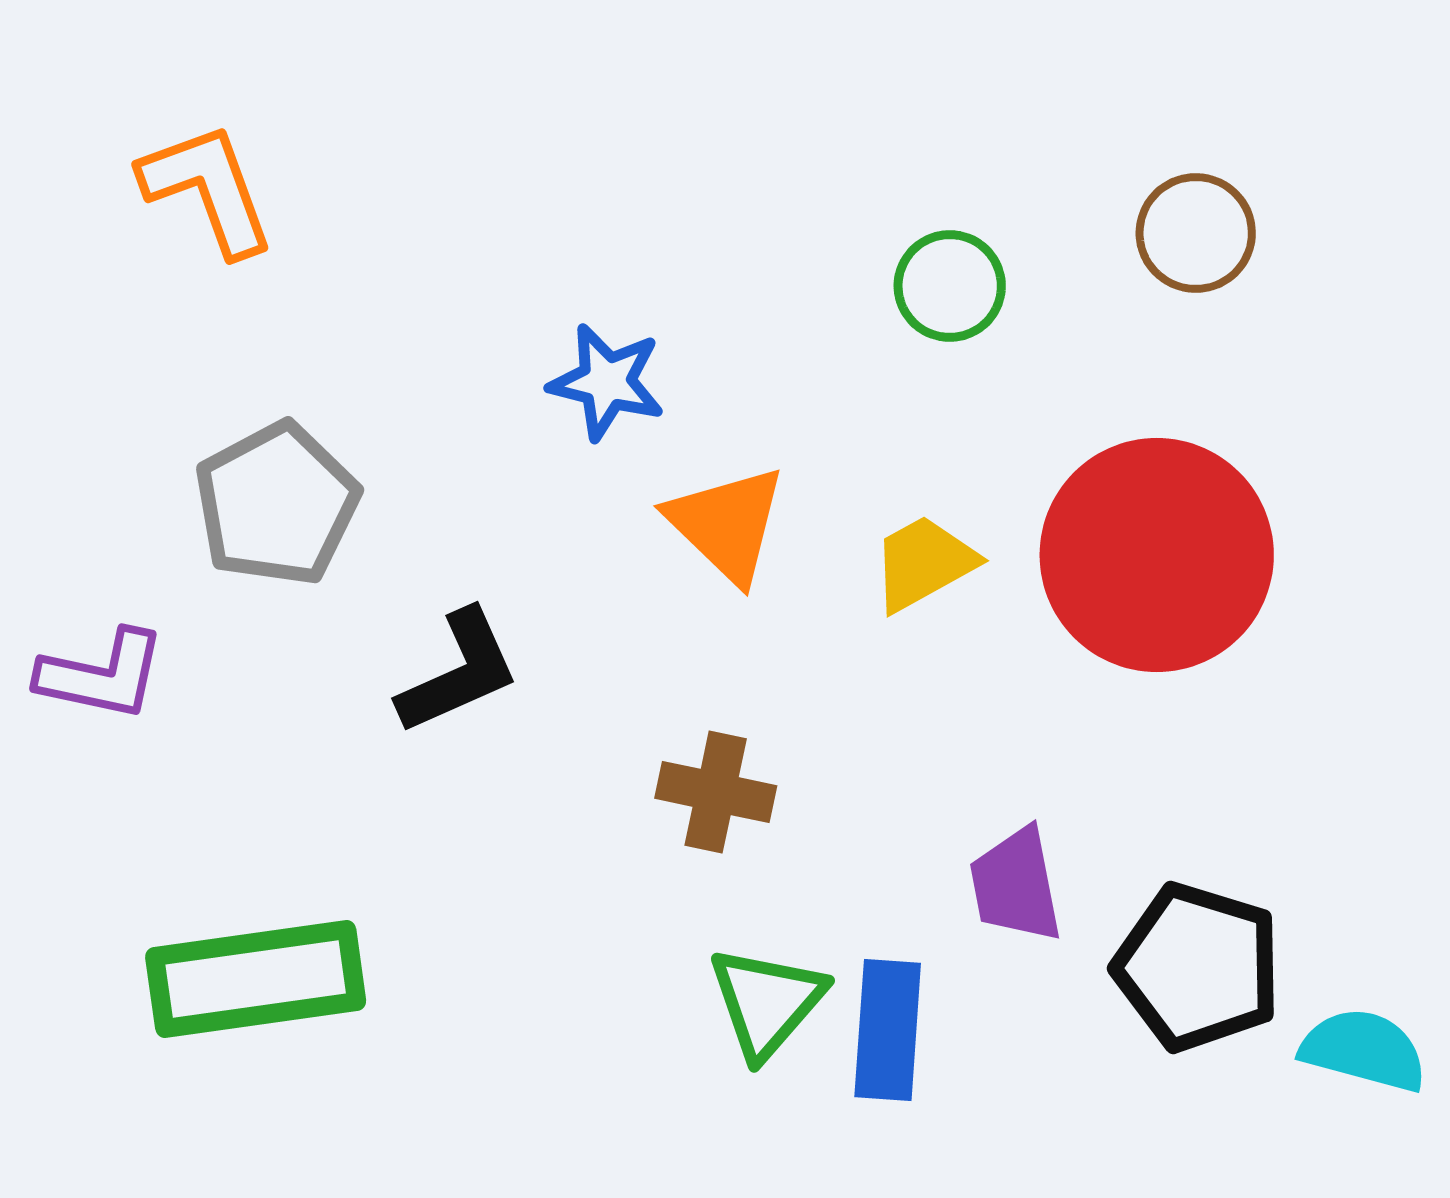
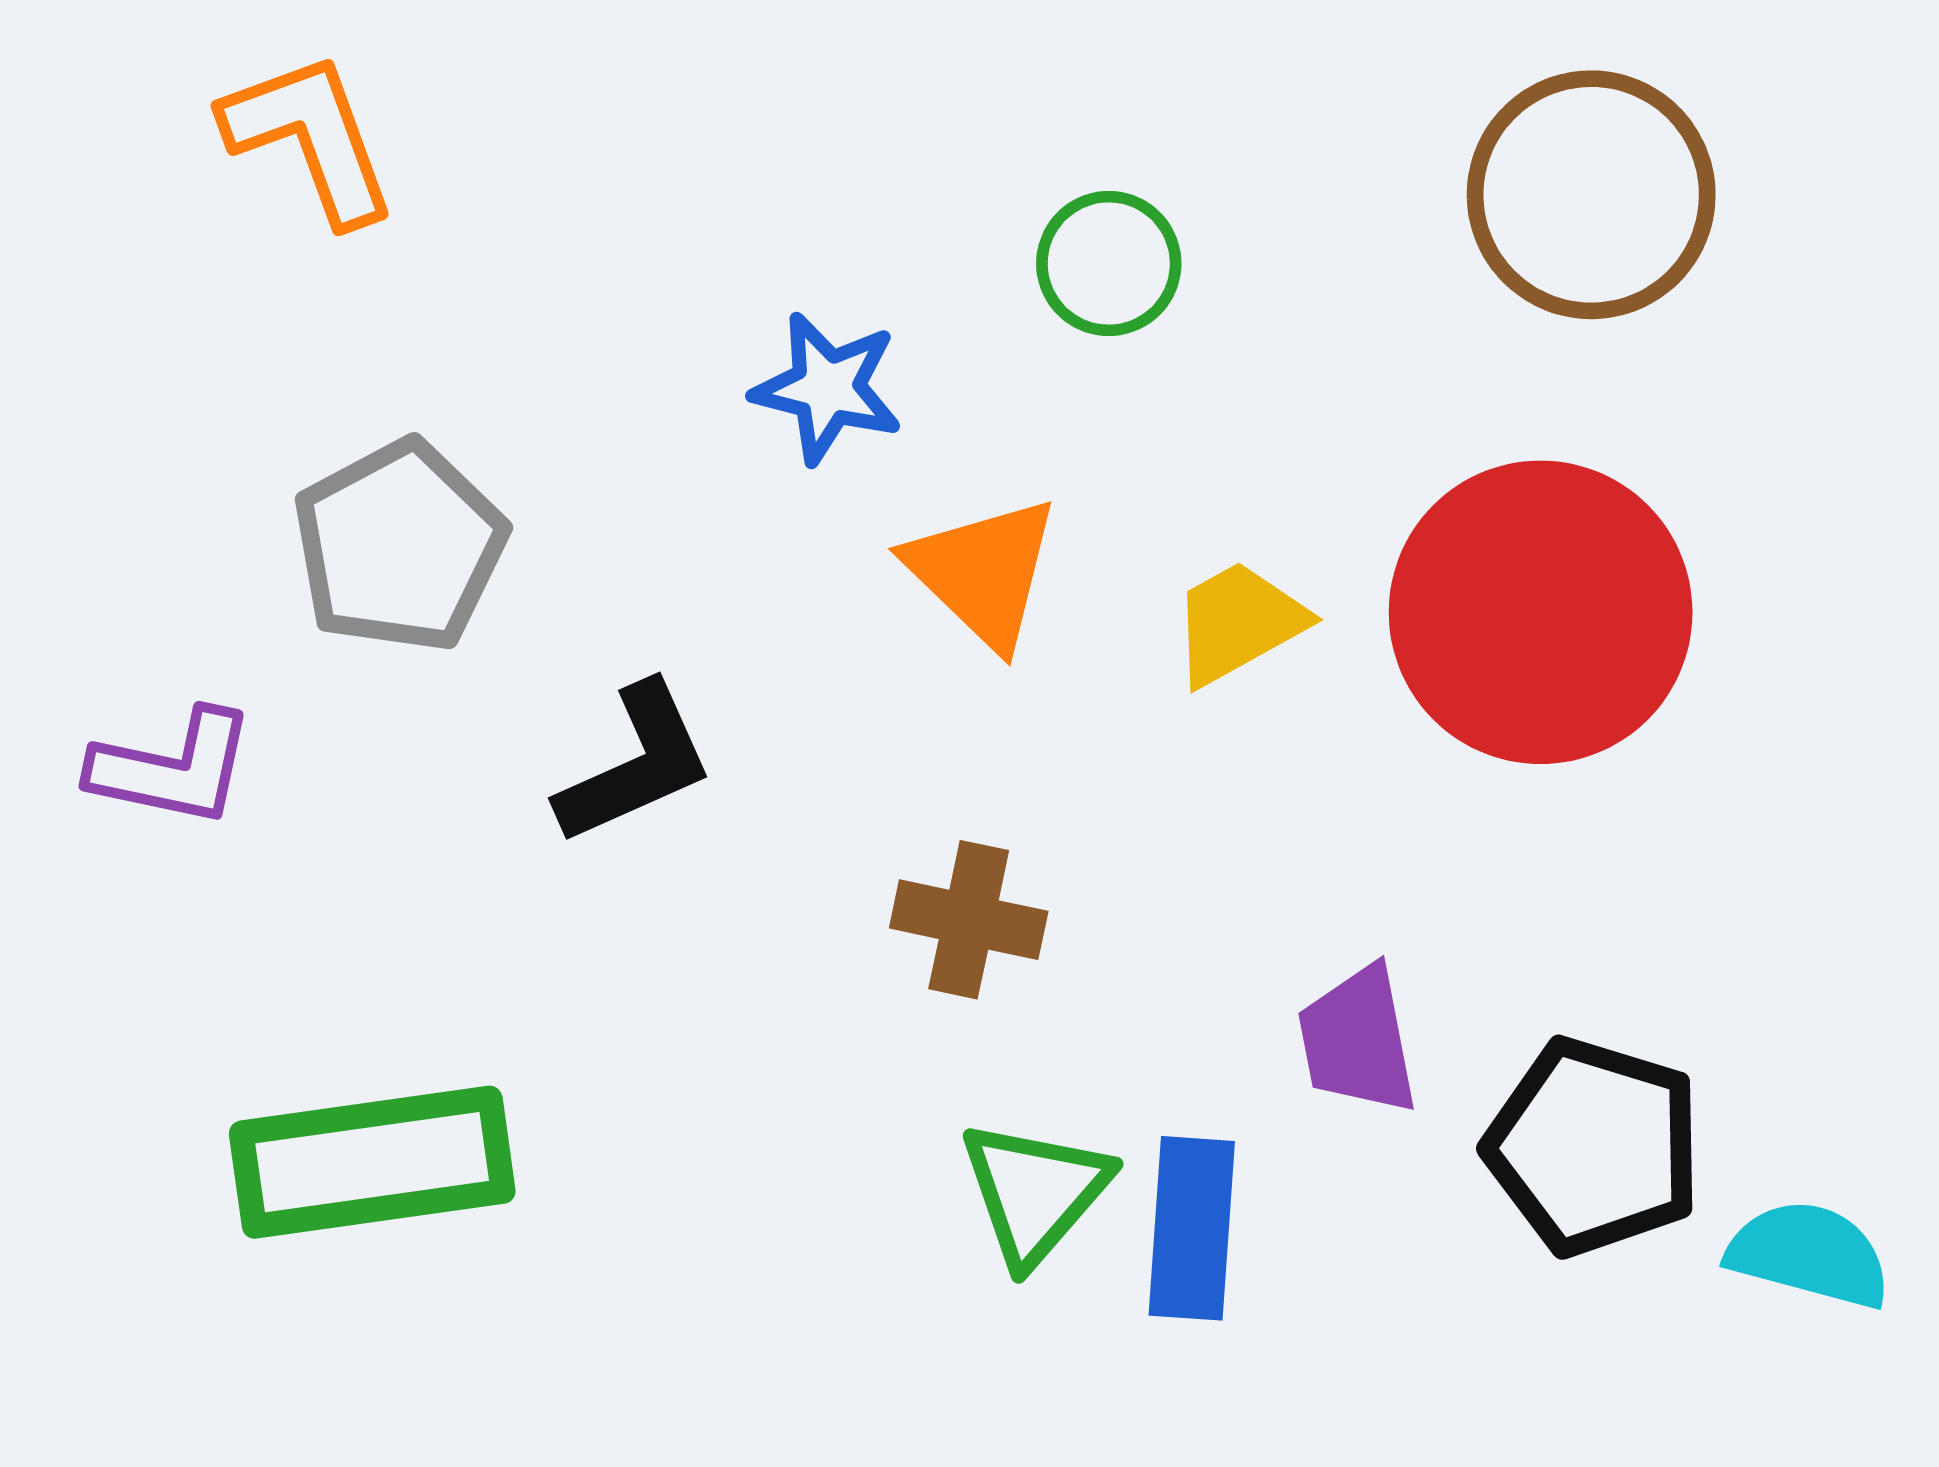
brown circle: (1196, 233) -> (1591, 195), size x1.6
green circle: (950, 286) -> (1109, 264), moved

